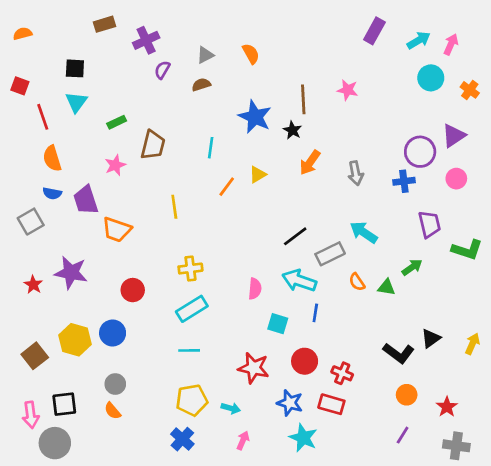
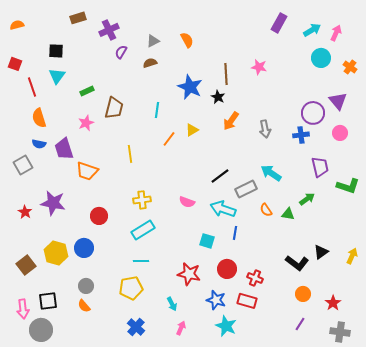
purple triangle: (454, 136) -> (338, 101), turned -36
pink semicircle: (255, 289) -> (187, 202), moved, turned 105
yellow pentagon: (192, 400) -> (131, 288), moved
cyan arrow: (231, 408) -> (172, 304), turned 48

